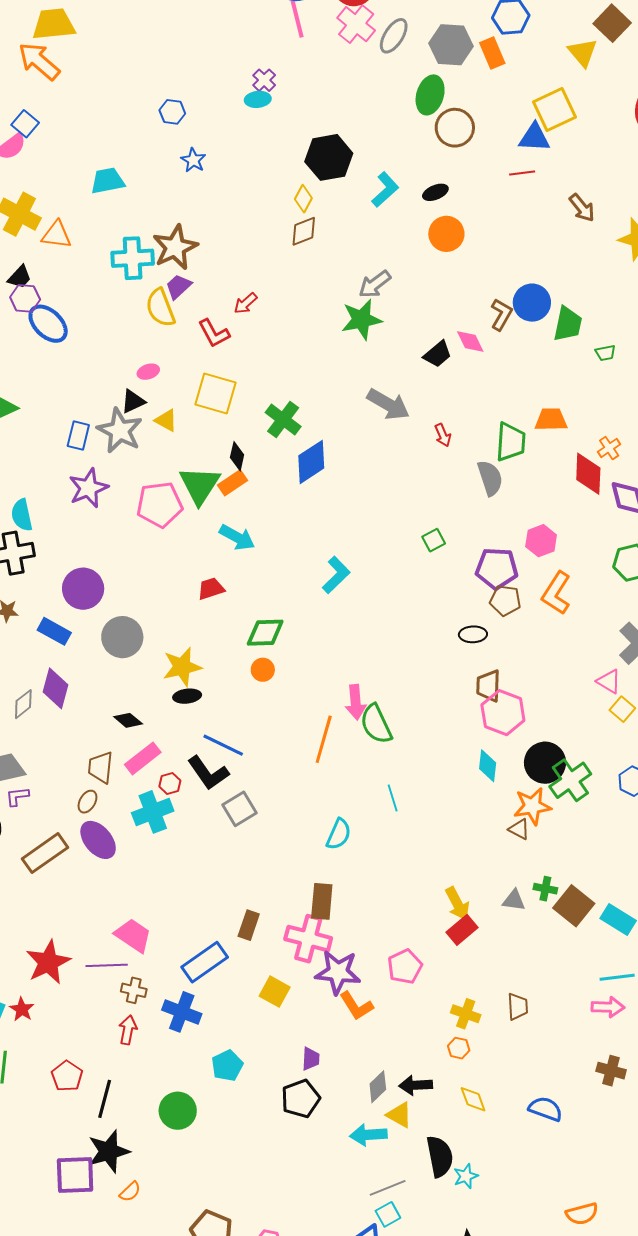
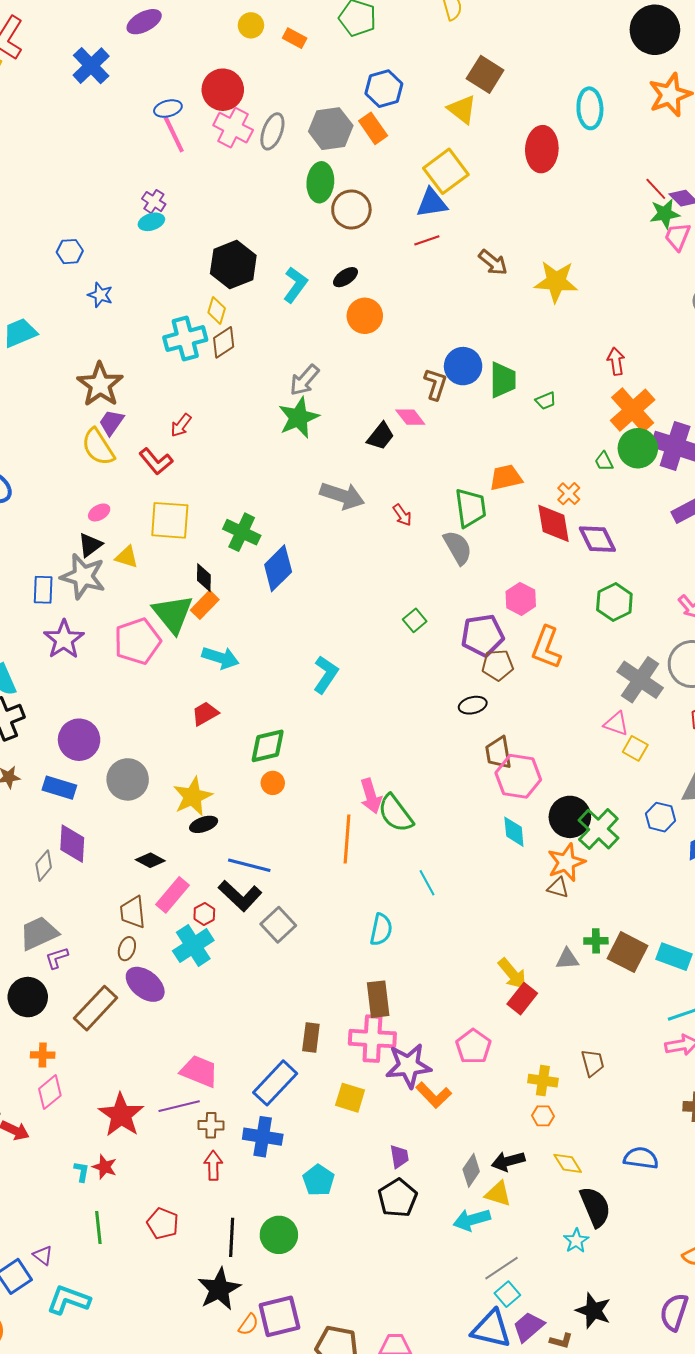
cyan cross: (133, 258) -> (185, 339), moved
black line: (105, 1099) -> (232, 1237), moved
black semicircle: (440, 1156) -> (595, 1207), moved
purple square: (75, 1175) -> (279, 1316), moved

